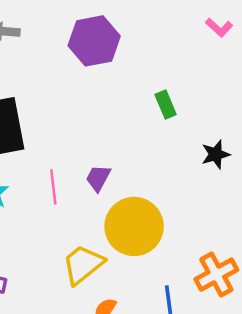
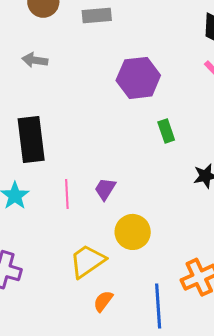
purple hexagon: (94, 41) -> (138, 78), moved
yellow circle: (134, 226) -> (133, 232), size x0.7

